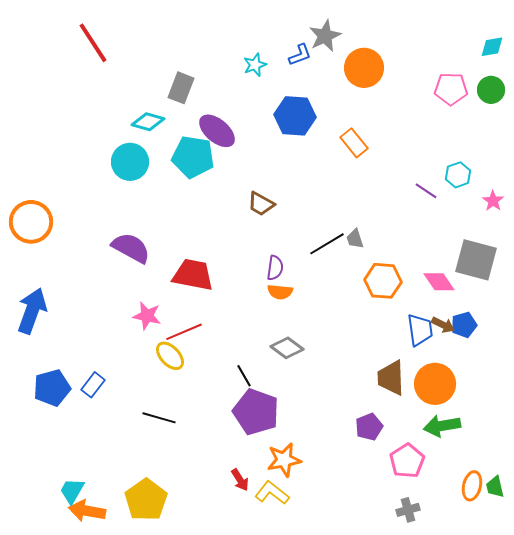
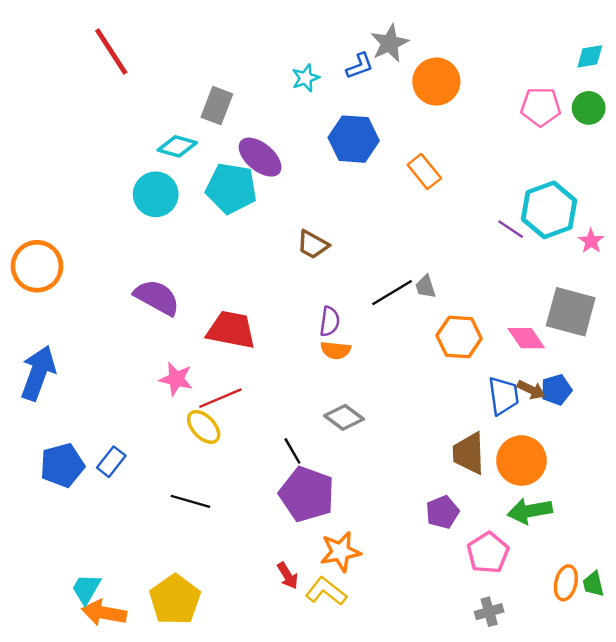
cyan hexagon: (458, 175) -> (549, 210), size x1.8

